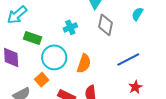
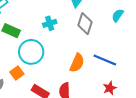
blue line: (128, 59) -> (105, 60), turned 45
orange semicircle: (84, 63) -> (77, 63), moved

